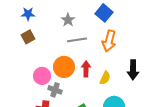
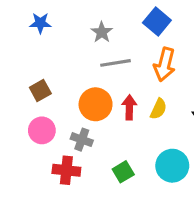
brown square: (28, 37) -> (40, 91), moved
pink circle: (42, 76) -> (42, 130), moved
yellow semicircle: (105, 78) -> (158, 109), moved

